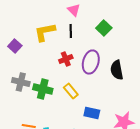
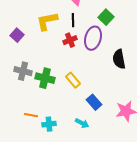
red cross: (66, 59) -> (70, 40), moved
purple ellipse: (91, 62) -> (93, 38), moved
blue rectangle: (92, 113) -> (94, 102), turned 35

